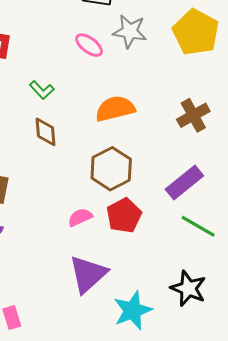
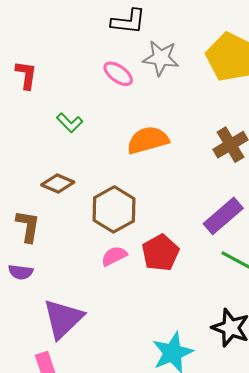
brown diamond: (46, 132) -> (58, 184), moved, turned -60
brown hexagon: (111, 169) -> (114, 209), moved
purple triangle: (88, 274) -> (63, 319), moved

